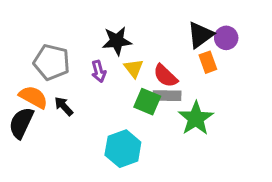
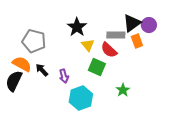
black star: (117, 41) -> (77, 27), turned -30
purple arrow: (99, 71) -> (64, 76), moved
gray rectangle: (167, 96) -> (116, 35), moved
green star: (196, 118) -> (123, 90), moved, size x0.6

